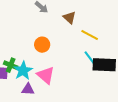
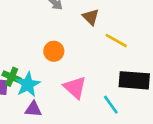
cyan line: (90, 58) -> (111, 105), moved
pink triangle: (46, 75) -> (75, 87), moved

